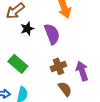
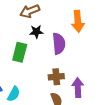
green rectangle: (18, 64) -> (20, 52), moved, turned 48

